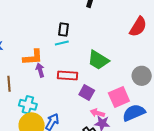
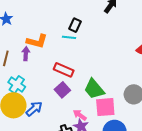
green trapezoid: (98, 60) -> (94, 89), moved
purple arrow: (40, 70) -> (26, 54), moved
purple square: (87, 92) -> (62, 90), moved

